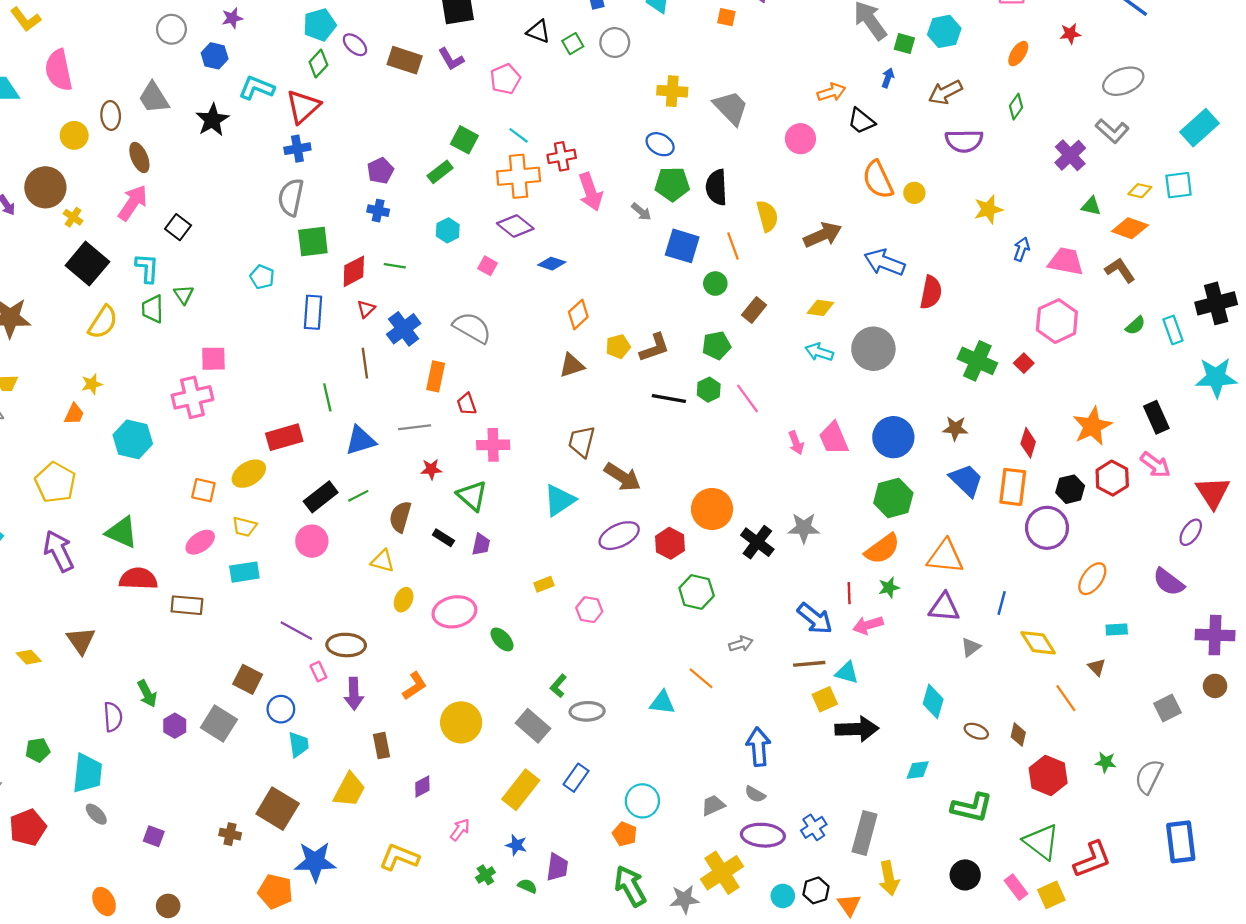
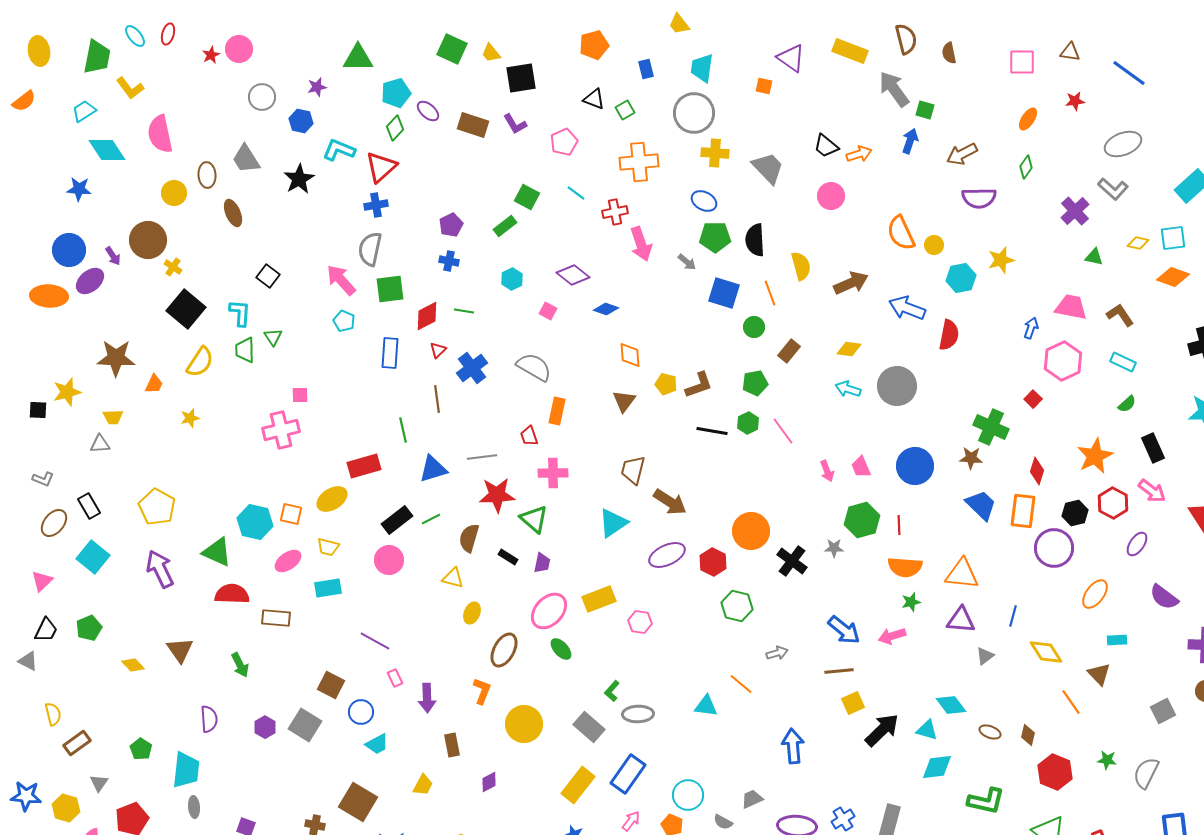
cyan hexagon: (944, 31) -> (961, 278), moved
gray circle: (615, 43) -> (694, 113), moved, size x1.5
blue arrow: (888, 78) -> (910, 141), size x1.4
black trapezoid: (861, 121) -> (826, 146), moved
orange cross: (519, 176) -> (639, 162), moved
pink arrow: (133, 203) -> (341, 280), moved, turned -76
orange diamond: (1130, 228) -> (1173, 277), moved
blue arrow: (1022, 249) -> (1031, 328), moved
orange diamond: (578, 314) -> (630, 355), turned -52
green semicircle: (1135, 326) -> (1127, 404), moved
cyan rectangle: (1173, 330) -> (1123, 362), moved, turned -45
yellow pentagon: (618, 347) -> (666, 384), turned 30
pink square: (213, 359) -> (300, 395), size x0.7
green cross: (977, 361) -> (991, 427), moved
brown triangle: (572, 365) -> (624, 401), turned -35
orange rectangle: (436, 376) -> (557, 411), moved
orange trapezoid: (74, 414) -> (154, 384), moved
pink trapezoid: (834, 438) -> (861, 467), size x0.7
cyan hexagon: (133, 439) -> (255, 522), moved
red star: (431, 469) -> (497, 495), size x1.8
green hexagon: (893, 498) -> (862, 520), moved
gray star: (804, 528) -> (834, 548), size x0.7
purple ellipse: (1191, 532) -> (1137, 544), moved
orange semicircle: (882, 549) -> (905, 567), turned 40
yellow rectangle: (544, 584) -> (599, 599), size x1.8
red line: (849, 593) -> (899, 525), moved
pink ellipse: (454, 612) -> (549, 611), moved, turned -36
brown ellipse: (346, 645) -> (504, 650), moved, turned -64
brown triangle: (1097, 667) -> (1099, 674), size x1.4
cyan triangle: (847, 673) -> (927, 730), moved
orange L-shape: (415, 686) -> (482, 691), turned -36
green arrow: (147, 694) -> (240, 665), moved
cyan diamond: (933, 701) -> (951, 705), turned -52
black arrow: (857, 729) -> (882, 730), turned -42
cyan trapezoid: (299, 744) -> (377, 744), turned 70
green pentagon: (38, 750) -> (141, 749), turned -30
cyan diamond: (918, 770) -> (937, 767), size x1.4
blue rectangle: (576, 778) -> (628, 774), size x1.5
yellow trapezoid: (349, 790) -> (423, 785), size x0.7
gray semicircle: (755, 794) -> (723, 822), moved
gray ellipse: (96, 814) -> (194, 807), turned 40
pink arrow: (460, 830) -> (631, 821), moved

